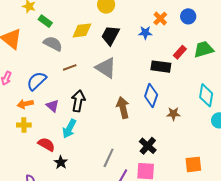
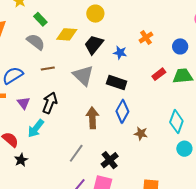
blue circle: (188, 16) -> (180, 46), moved
green rectangle: (45, 21) -> (40, 19), moved
blue star: (145, 33) -> (120, 53), moved
black rectangle: (161, 67) -> (117, 82), moved
gray line: (109, 158) -> (76, 153), moved

